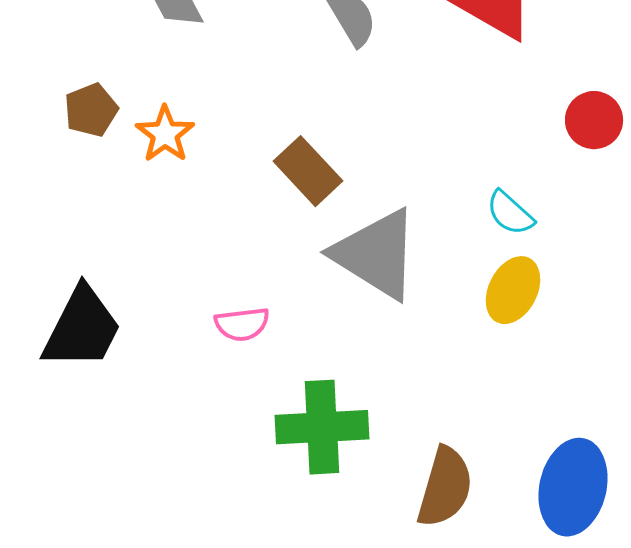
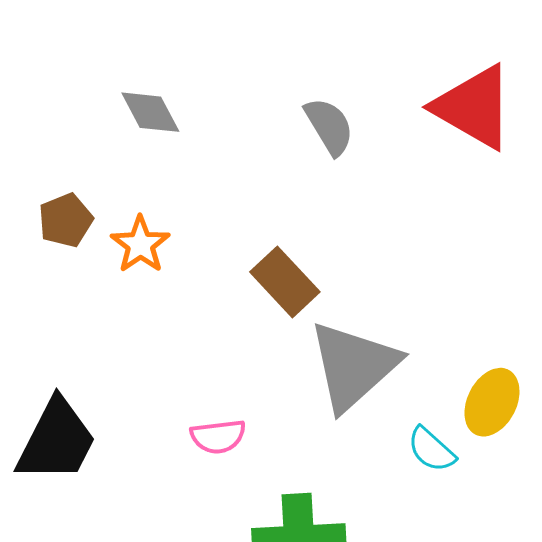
cyan semicircle: (510, 213) -> (431, 450), moved
gray triangle: (376, 254) -> (354, 366), turned 46

